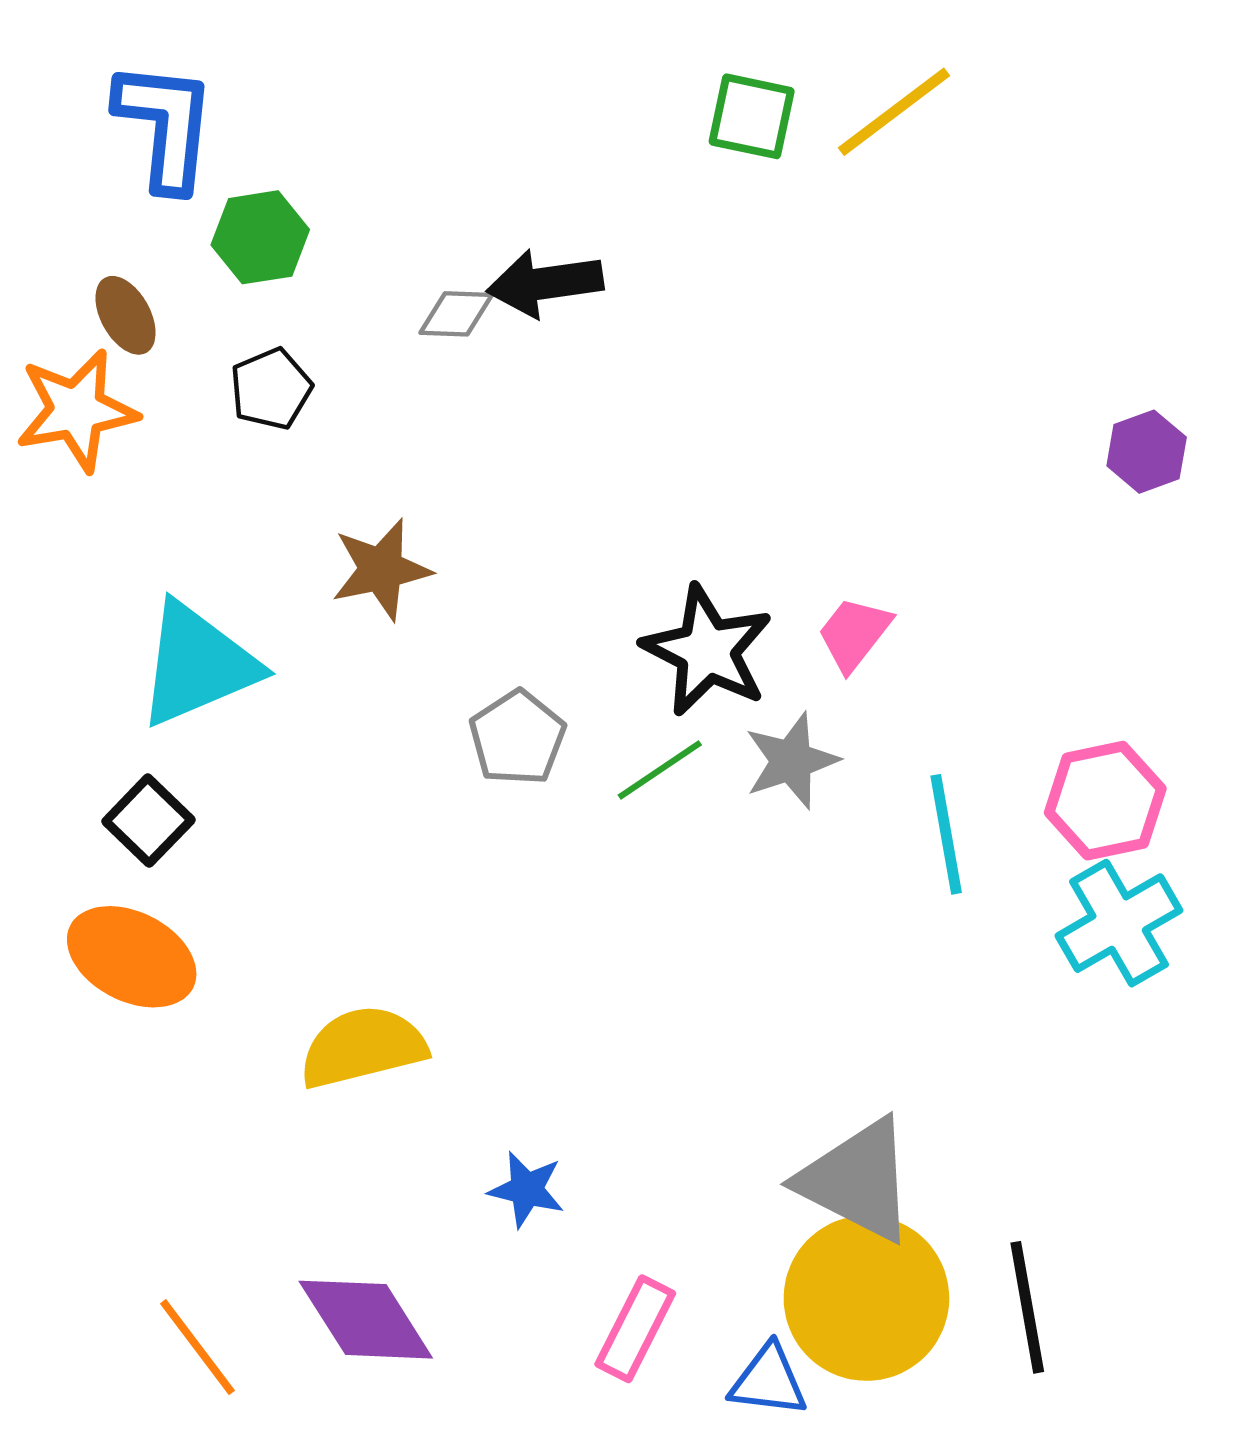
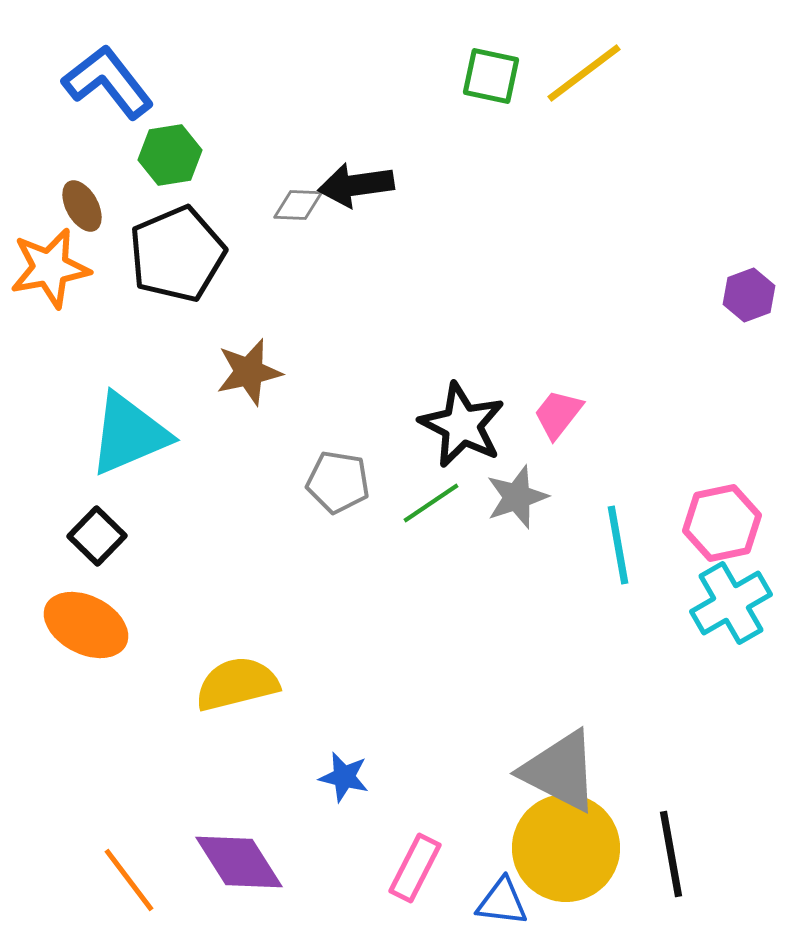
blue L-shape: (165, 126) -> (108, 82), turned -44
black pentagon: (271, 389) -> (177, 254), size x1.8
gray pentagon: (517, 738) -> (338, 482), turned -30

